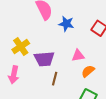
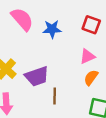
pink triangle: (78, 56) -> (87, 56), moved

